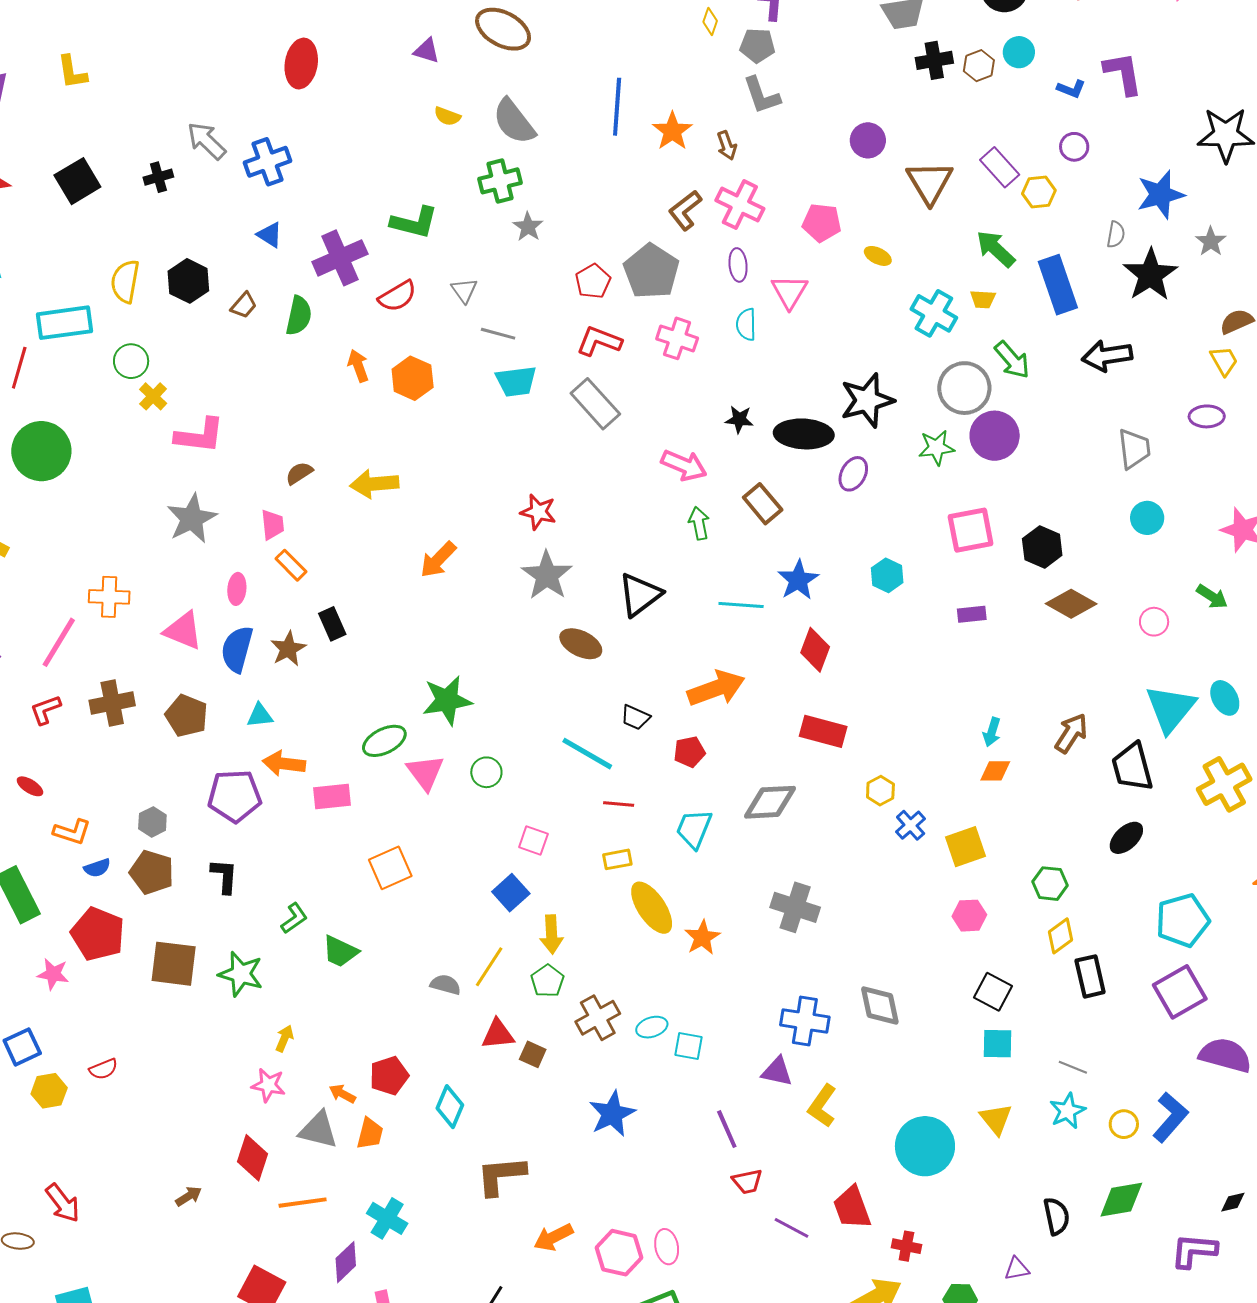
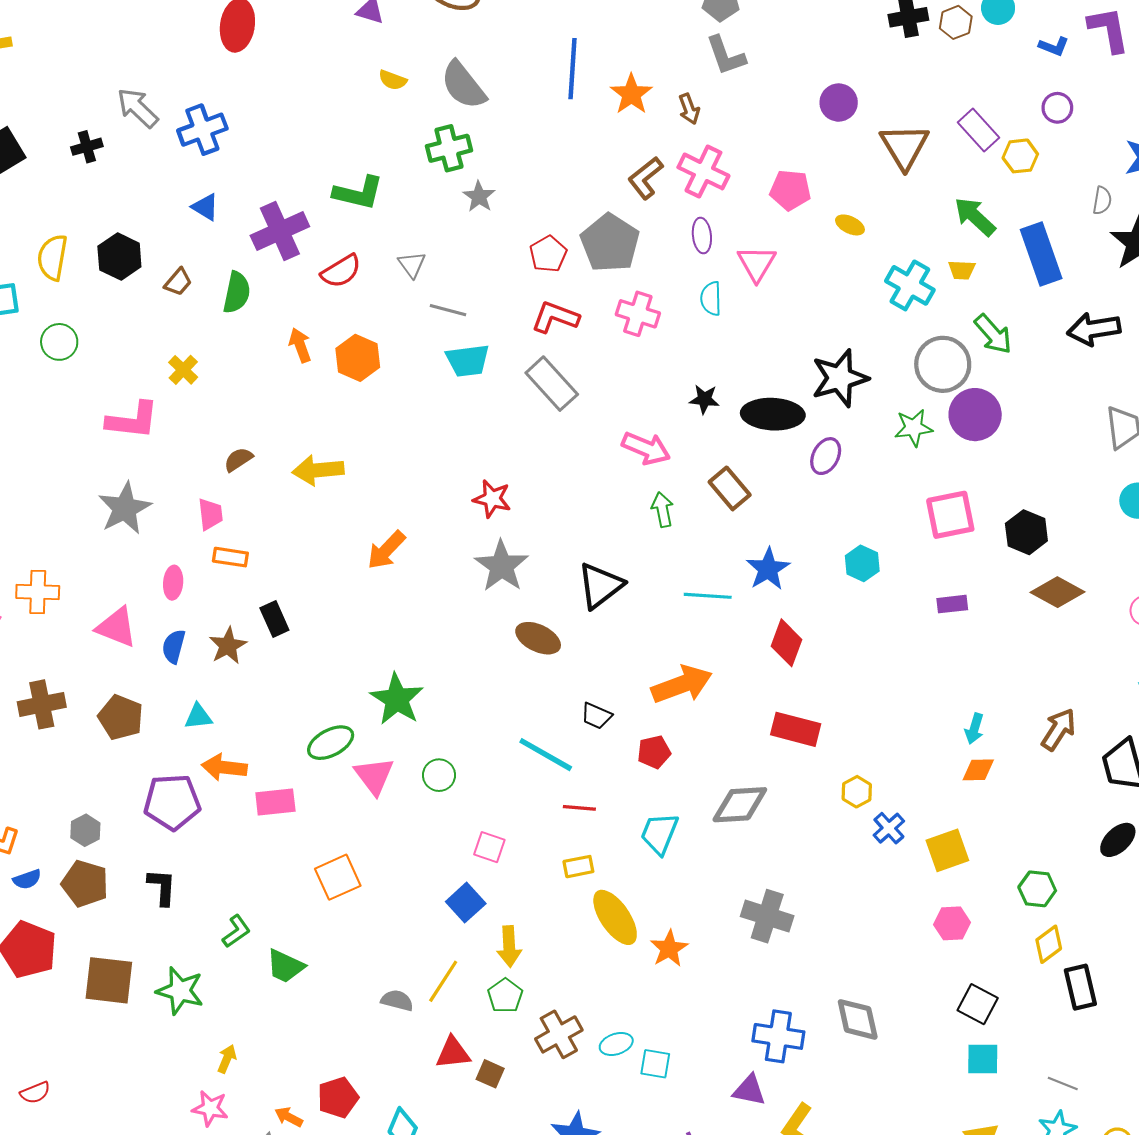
yellow cross: (153, 396) -> (183, 370), moved
orange rectangle: (291, 565) -> (230, 557), turned -36
blue semicircle: (237, 649) -> (174, 646), size x0.7
green star: (447, 700) -> (397, 699), turned -30

